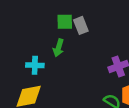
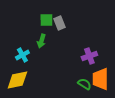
cyan cross: (35, 65) -> (22, 55), turned -32

